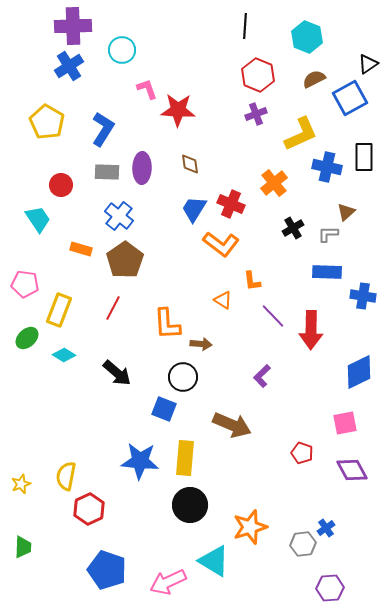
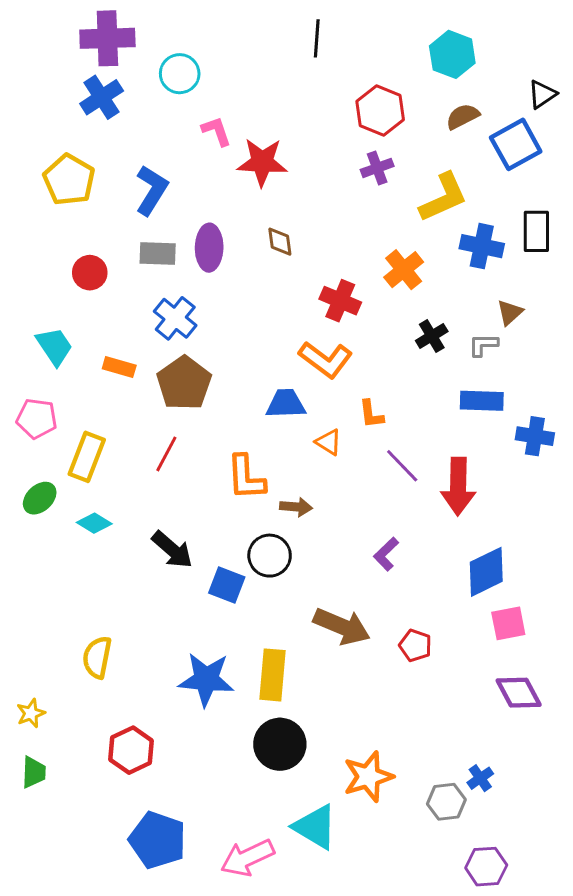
black line: (245, 26) -> (317, 38), moved
blue trapezoid: (194, 209) -> (286, 404), moved, turned 56
cyan trapezoid: (38, 219) -> (54, 346), moved
blue diamond: (359, 372) -> (486, 572), moved
blue square: (164, 409) -> (227, 585), moved
red pentagon: (302, 453) -> (415, 645), moved
yellow semicircle: (66, 476) -> (97, 657), moved
green trapezoid: (23, 547) -> (34, 772), moved

